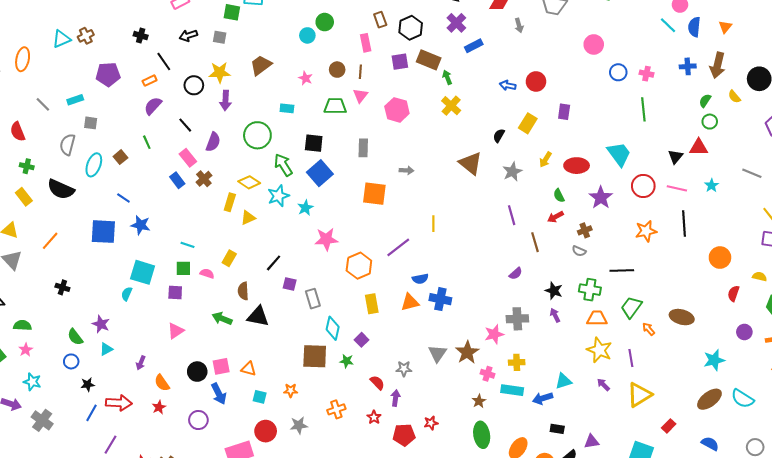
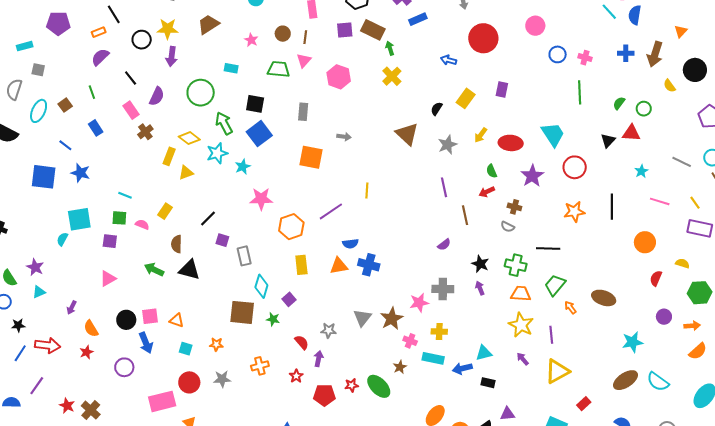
orange triangle: (725, 27) -> (681, 31), moved
red circle: (536, 81) -> (483, 38), moved, size x1.5
green semicircle: (705, 101) -> (619, 103), moved
blue rectangle: (177, 180) -> (96, 128), moved
pink line: (677, 188) -> (660, 201), moved
brown cross: (585, 230) -> (514, 207), turned 32
cyan square: (143, 272) -> (79, 219), turned -30
black rectangle: (557, 429) -> (488, 383), moved
green ellipse: (482, 435) -> (379, 386), moved, turned -40

